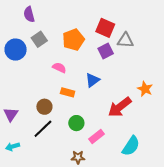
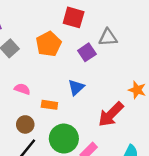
red square: (105, 28) -> (74, 17), moved
pink semicircle: (59, 68) -> (22, 89), moved
green circle: (76, 123) -> (64, 139), size x1.6

